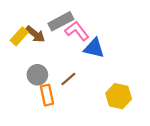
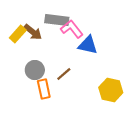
gray rectangle: (61, 21) -> (57, 20), turned 35

